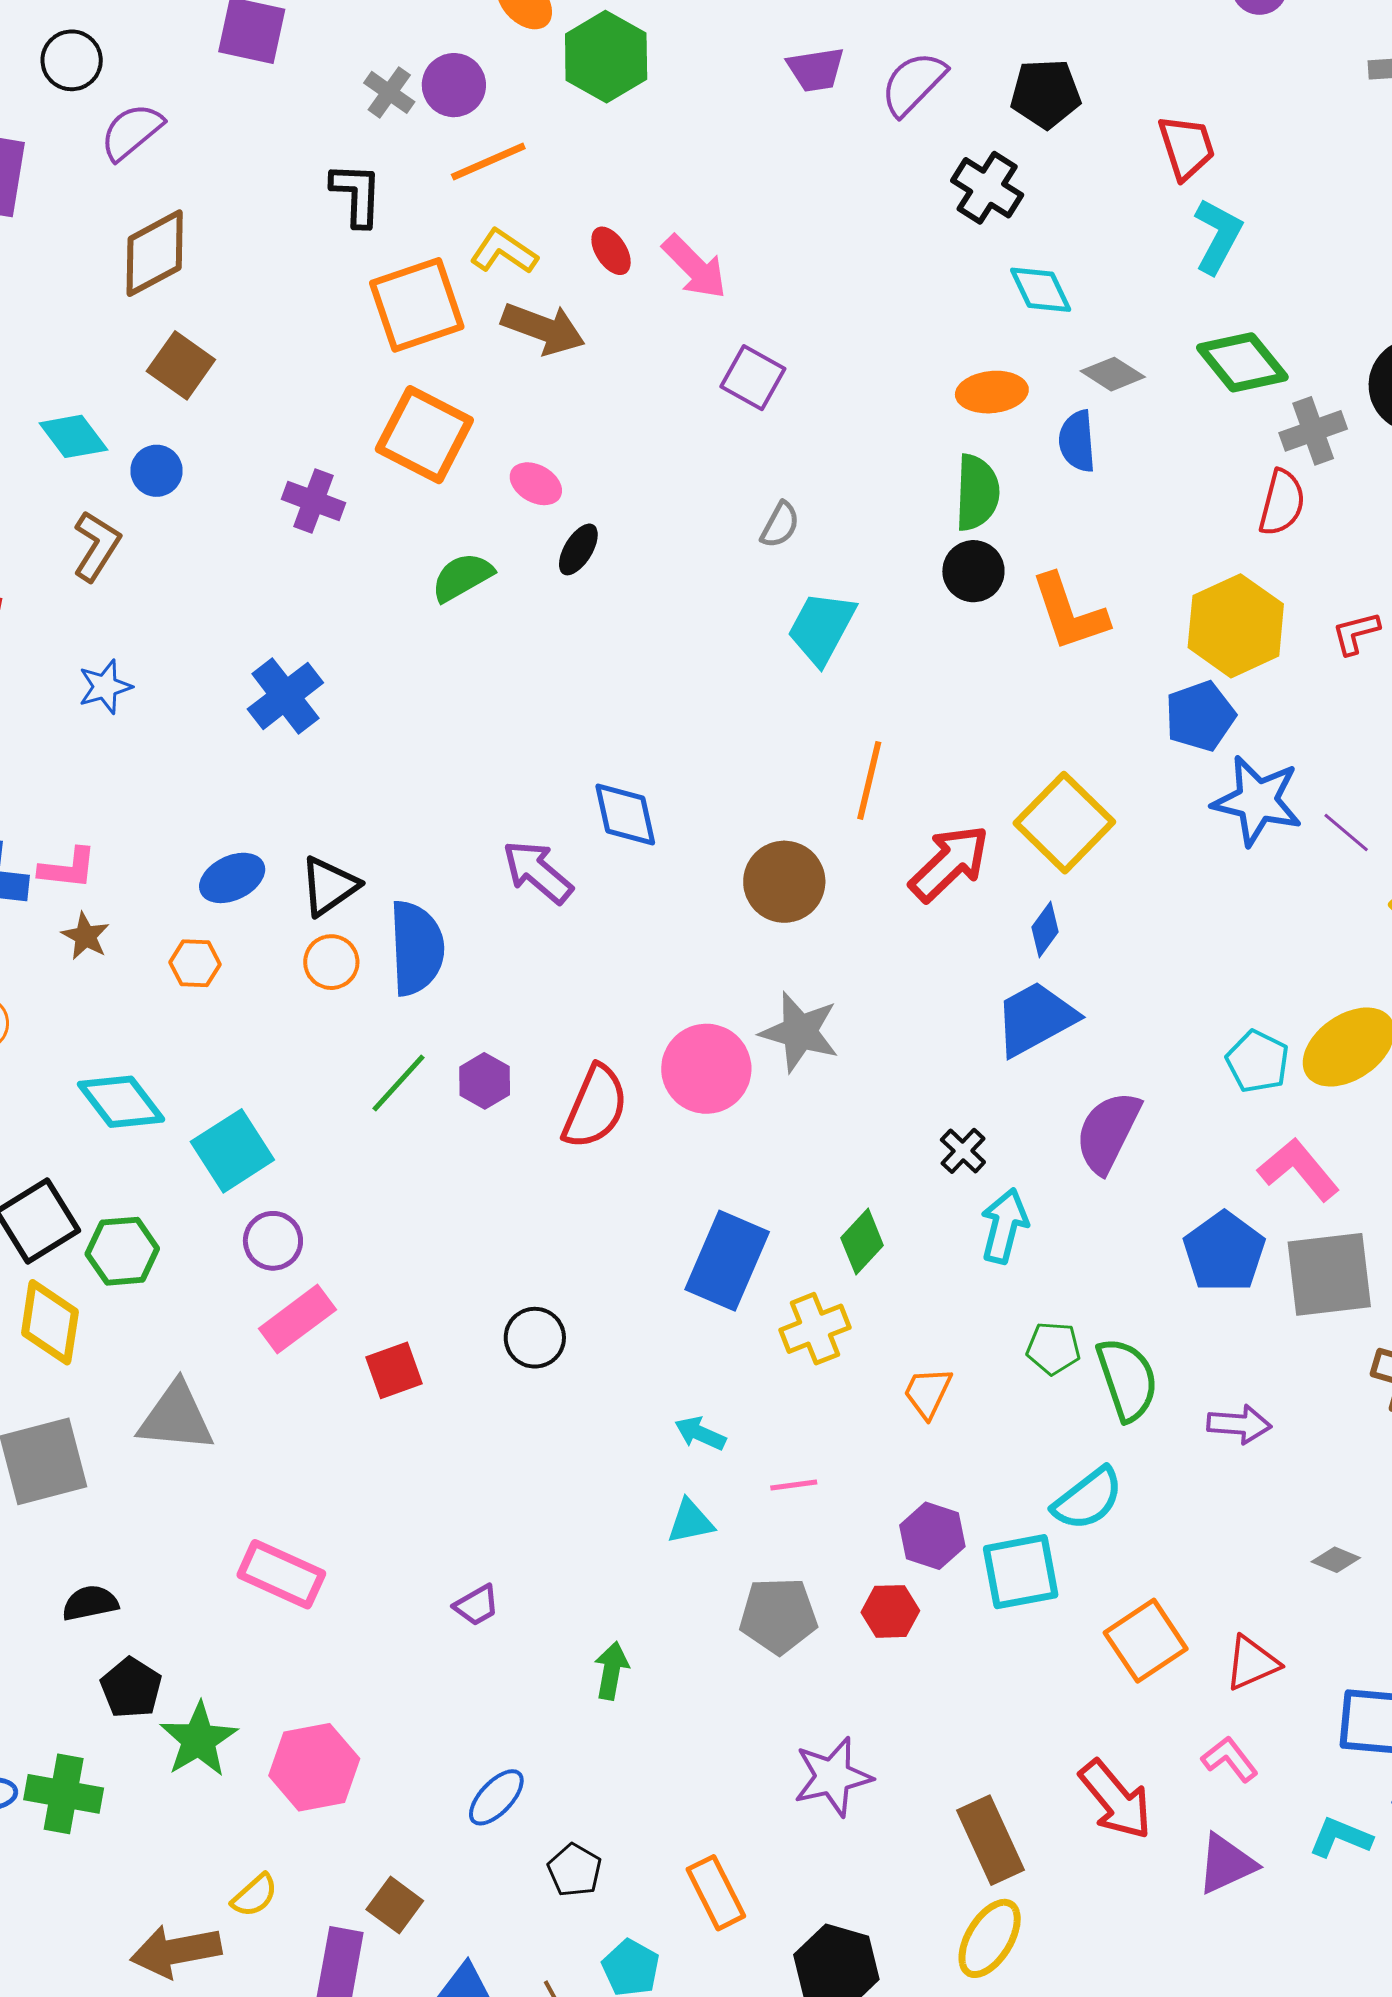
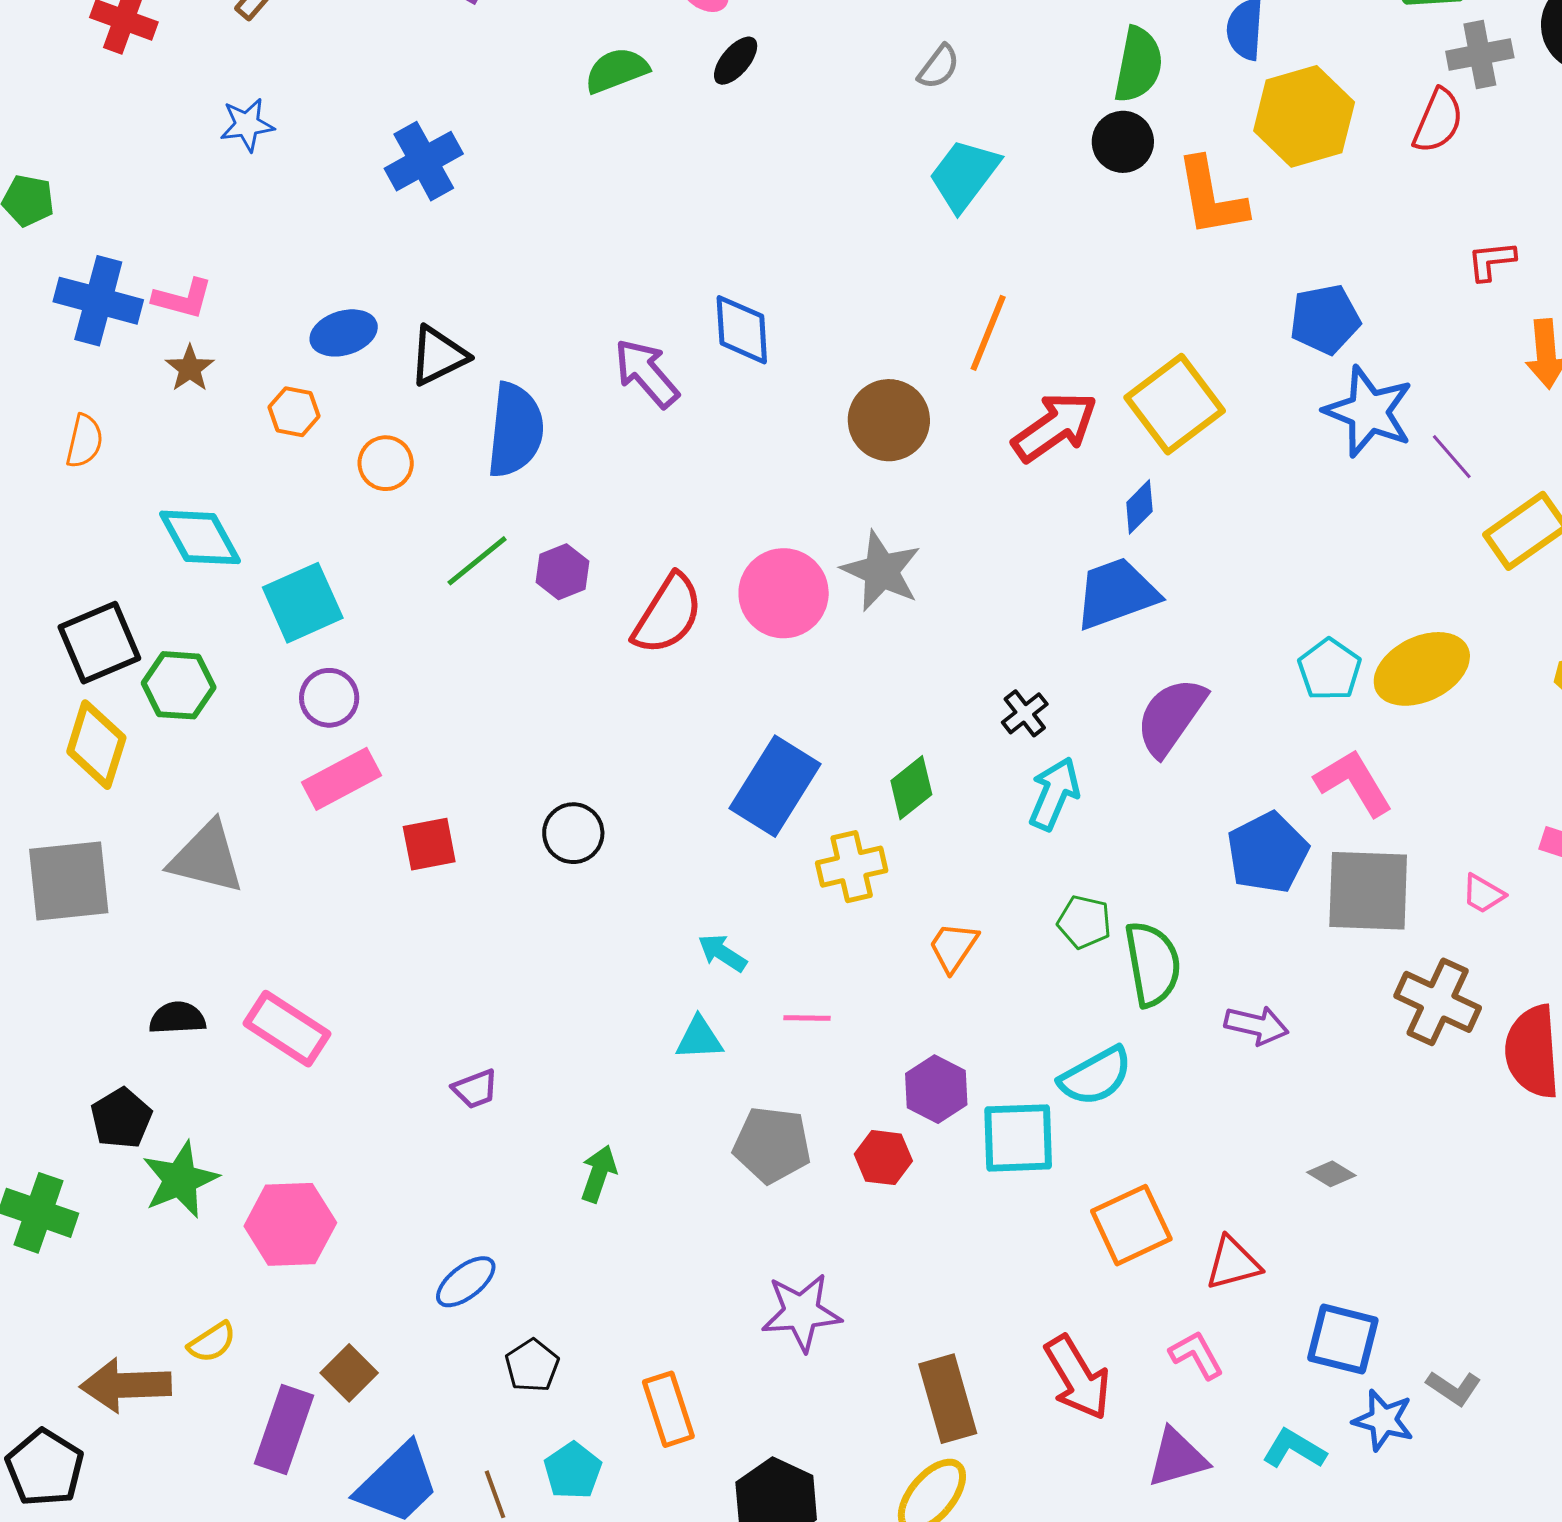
yellow hexagon: (1236, 626) -> (1304, 116), moved
orange circle: (331, 962) -> (386, 463), moved
black semicircle: (90, 1603) -> (177, 1018), moved

